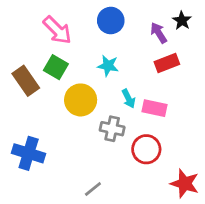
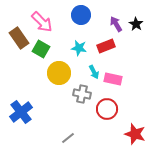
black star: (182, 21) -> (136, 24), moved
red rectangle: (167, 63) -> (106, 46), moved
brown rectangle: (26, 81) -> (19, 38), moved
blue cross: (29, 153) -> (21, 112), turned 35

